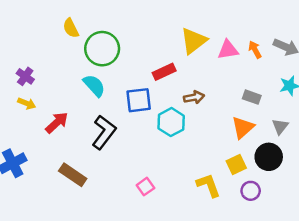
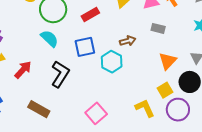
red rectangle: (164, 72) -> (90, 15), moved
gray rectangle: (252, 97) -> (158, 28), moved
pink square: (145, 187) -> (96, 113), size x1.5
purple circle: (251, 191) -> (178, 110), size x1.5

